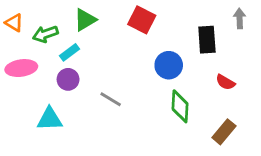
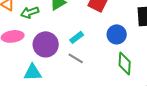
cyan rectangle: (69, 52) -> (77, 37), moved
purple circle: (68, 79) -> (46, 44), size x1.6

